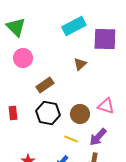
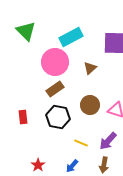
cyan rectangle: (74, 26) -> (71, 37), moved
pink circle: (23, 58) -> (55, 62), moved, size x1.4
brown circle: (80, 114) -> (90, 105), moved

